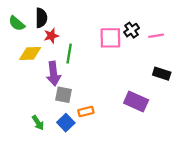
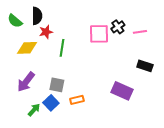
purple arrow: (54, 74) -> (26, 82), moved, turned 45
green arrow: (38, 123) -> (34, 110), turned -104
blue square: (66, 123) -> (51, 103), moved

